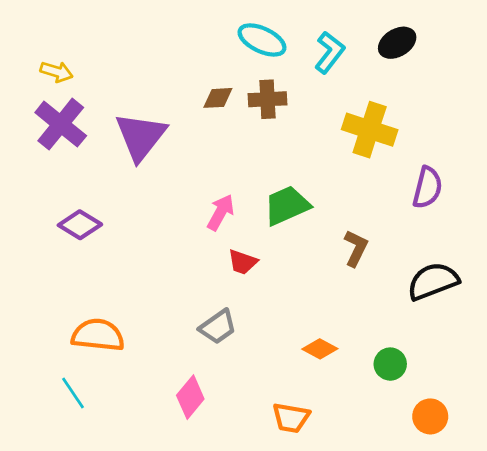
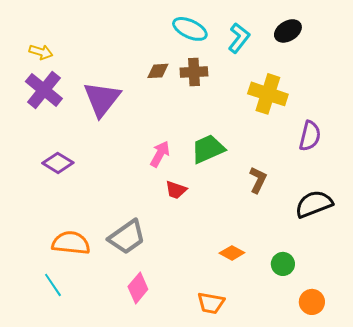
gray trapezoid: (218, 327) -> (127, 237), moved, size x1.4

